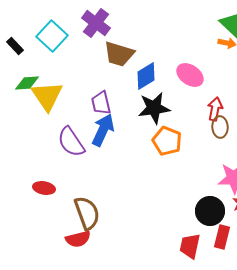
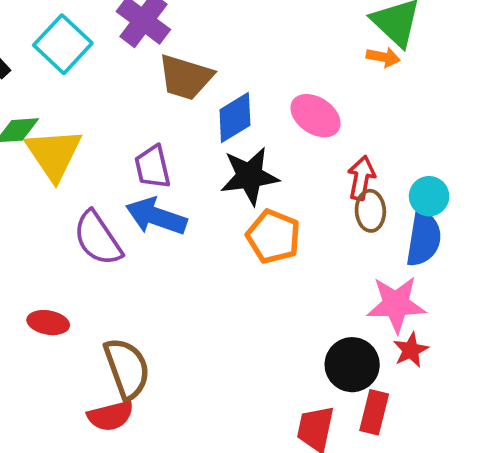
blue arrow: (103, 130) -> (156, 216), turned -96

